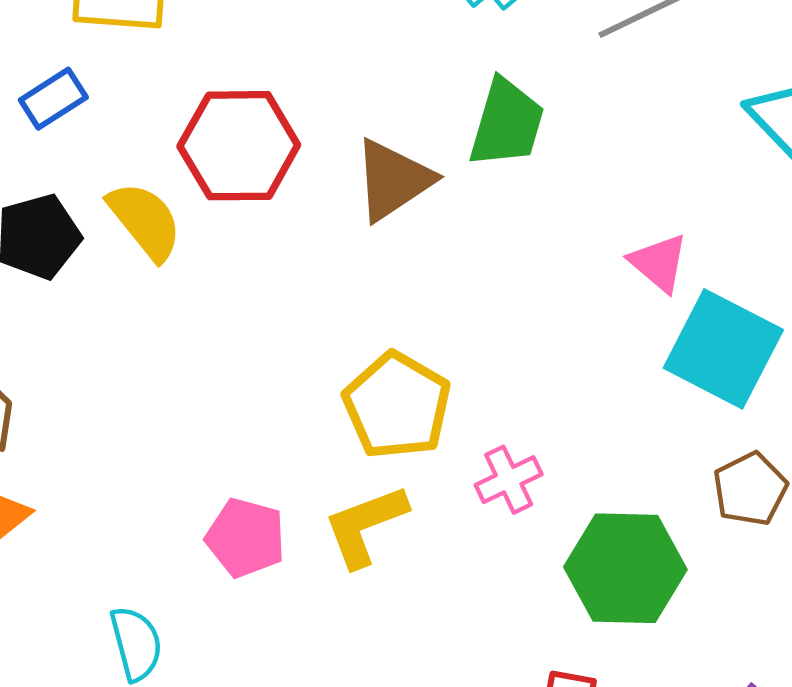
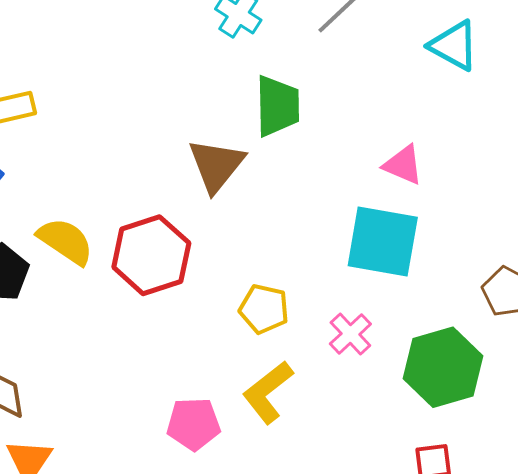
red hexagon: (239, 146) -> (151, 255), moved
cyan square: (723, 349) -> (383, 241), moved
yellow pentagon: (397, 406) -> (264, 309), size x0.7

